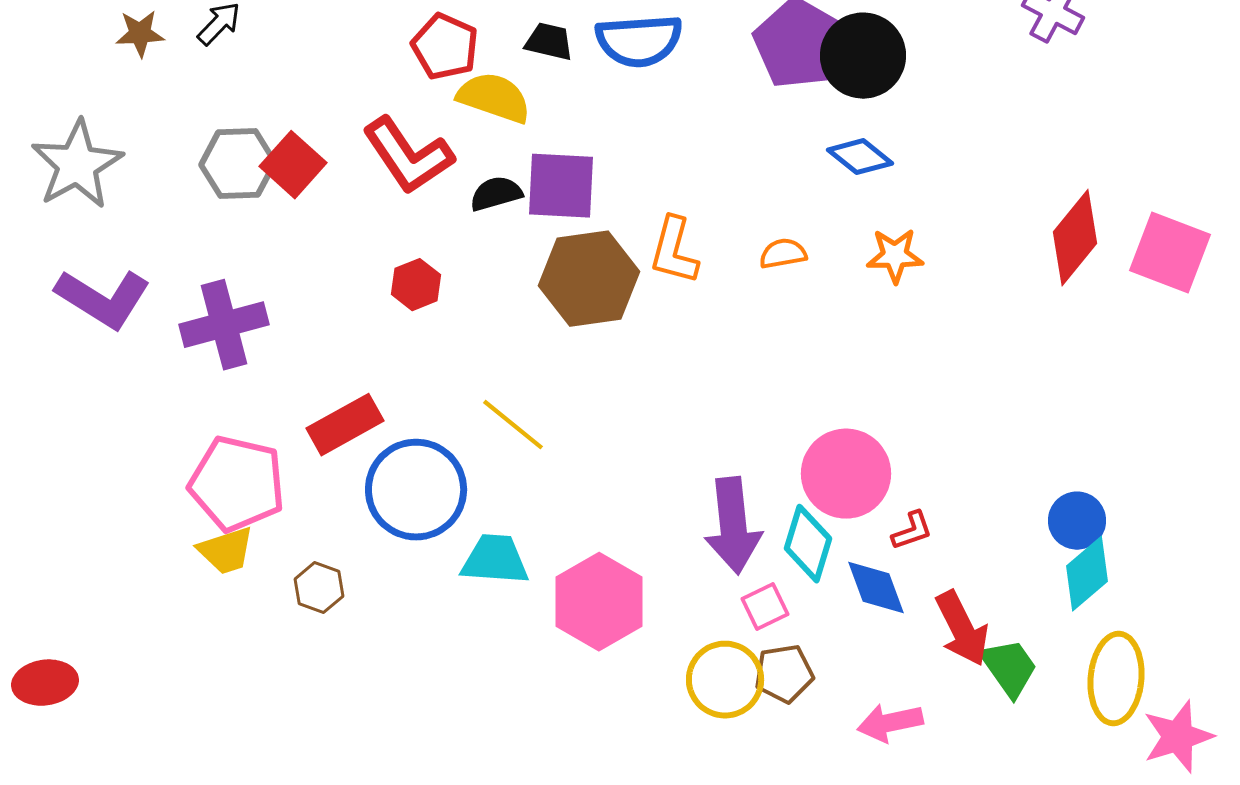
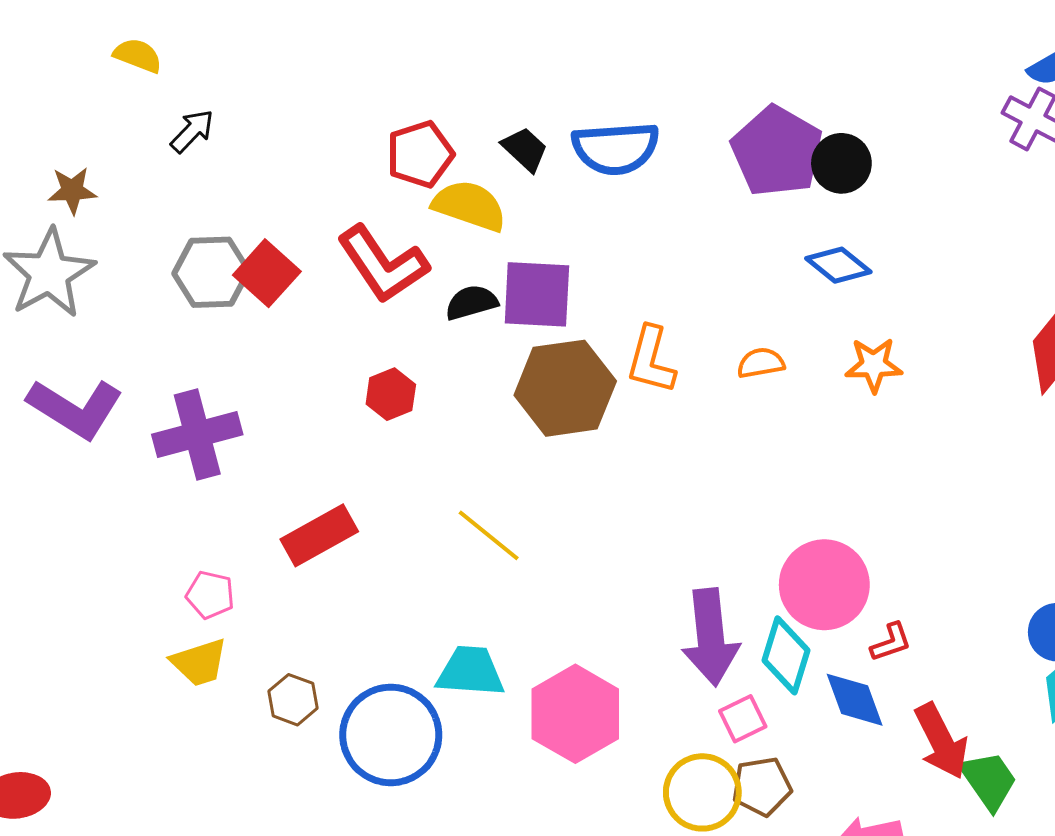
brown star: (140, 34) -> (72, 191), moved
black trapezoid: (549, 42) -> (525, 149), turned 30
red pentagon: (445, 47) -> (420, 154), turned 30
black circle: (863, 56) -> (841, 163), size x0.7
pink pentagon: (237, 484) -> (210, 595), size x0.5
blue circle: (416, 490) -> (391, 735), moved

